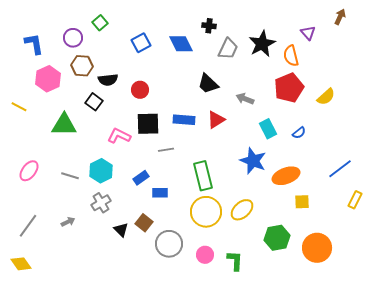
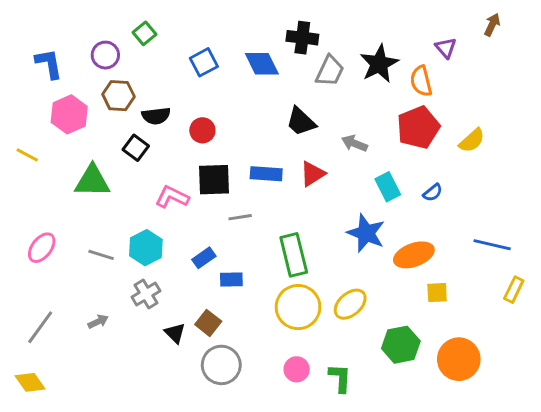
black cross: (209, 26) -> (302, 38), size x1.5
blue line: (340, 169) -> (492, 245), turned 50
gray circle: (169, 244) -> (221, 365), moved

